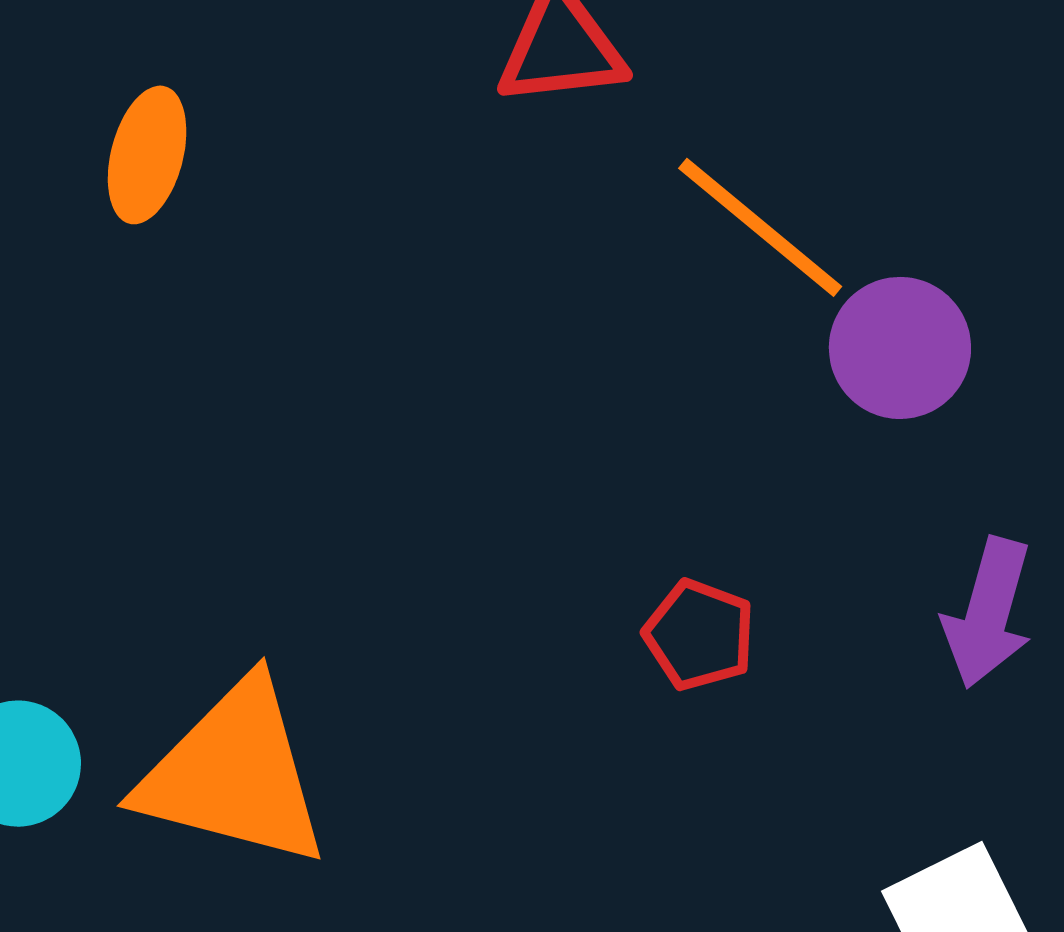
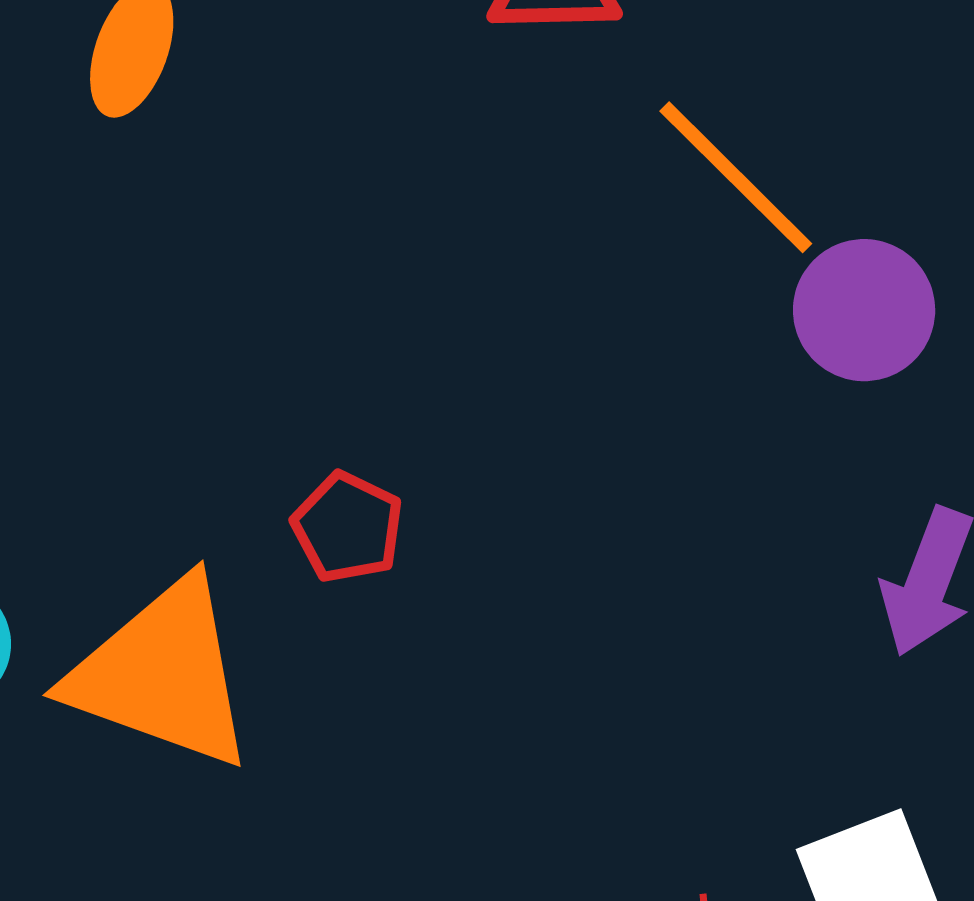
red pentagon: (699, 635) -> (348, 527), moved

